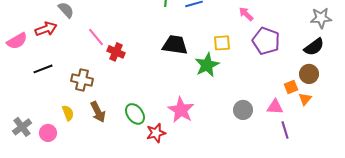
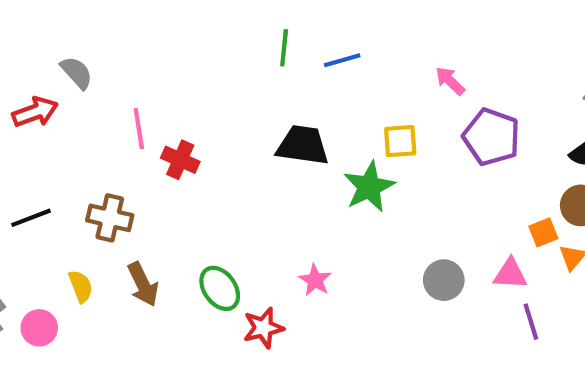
pink line: (96, 37) -> (139, 129), turned 30
black line: (43, 69) -> (31, 218), moved
pink star: (181, 110) -> (315, 280), size x0.6

